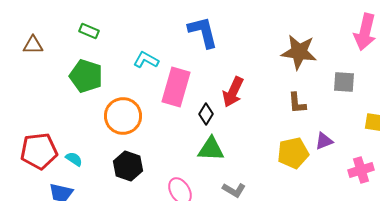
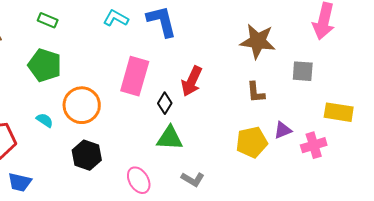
cyan L-shape: (146, 60) -> (116, 18), moved
cyan semicircle: (74, 159) -> (45, 120), moved
pink cross: (361, 170) -> (314, 145), moved

